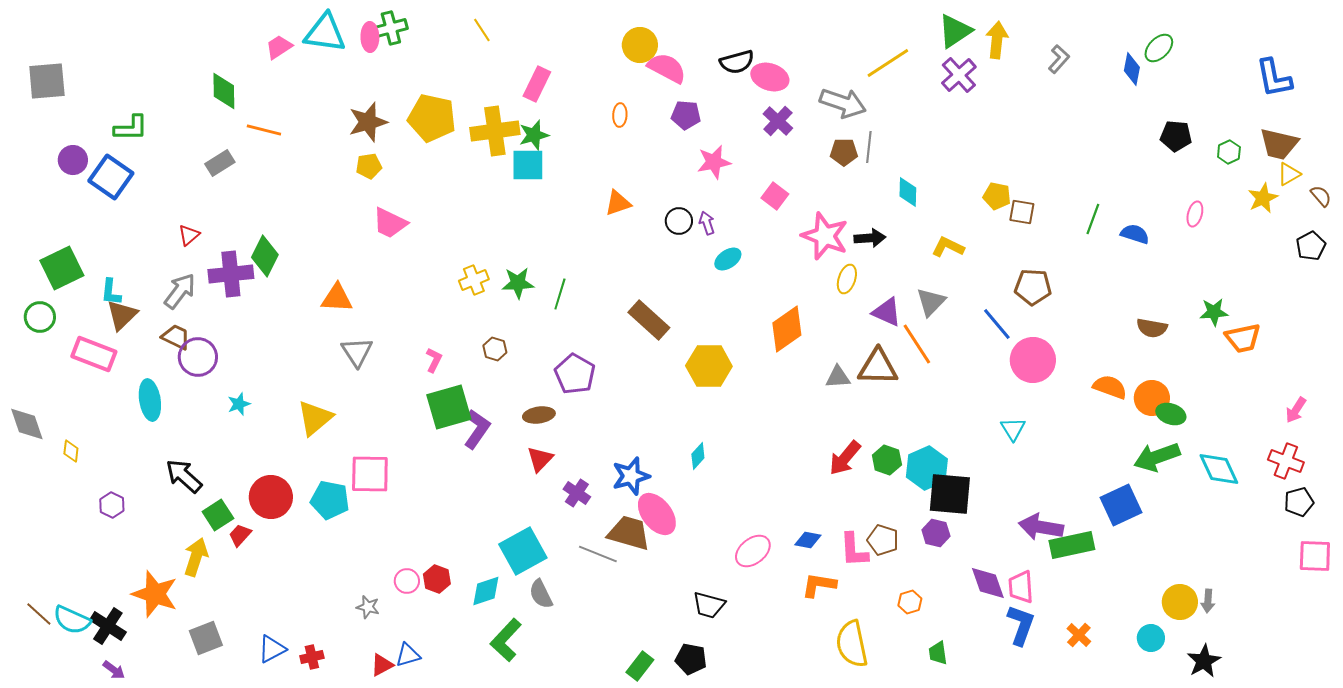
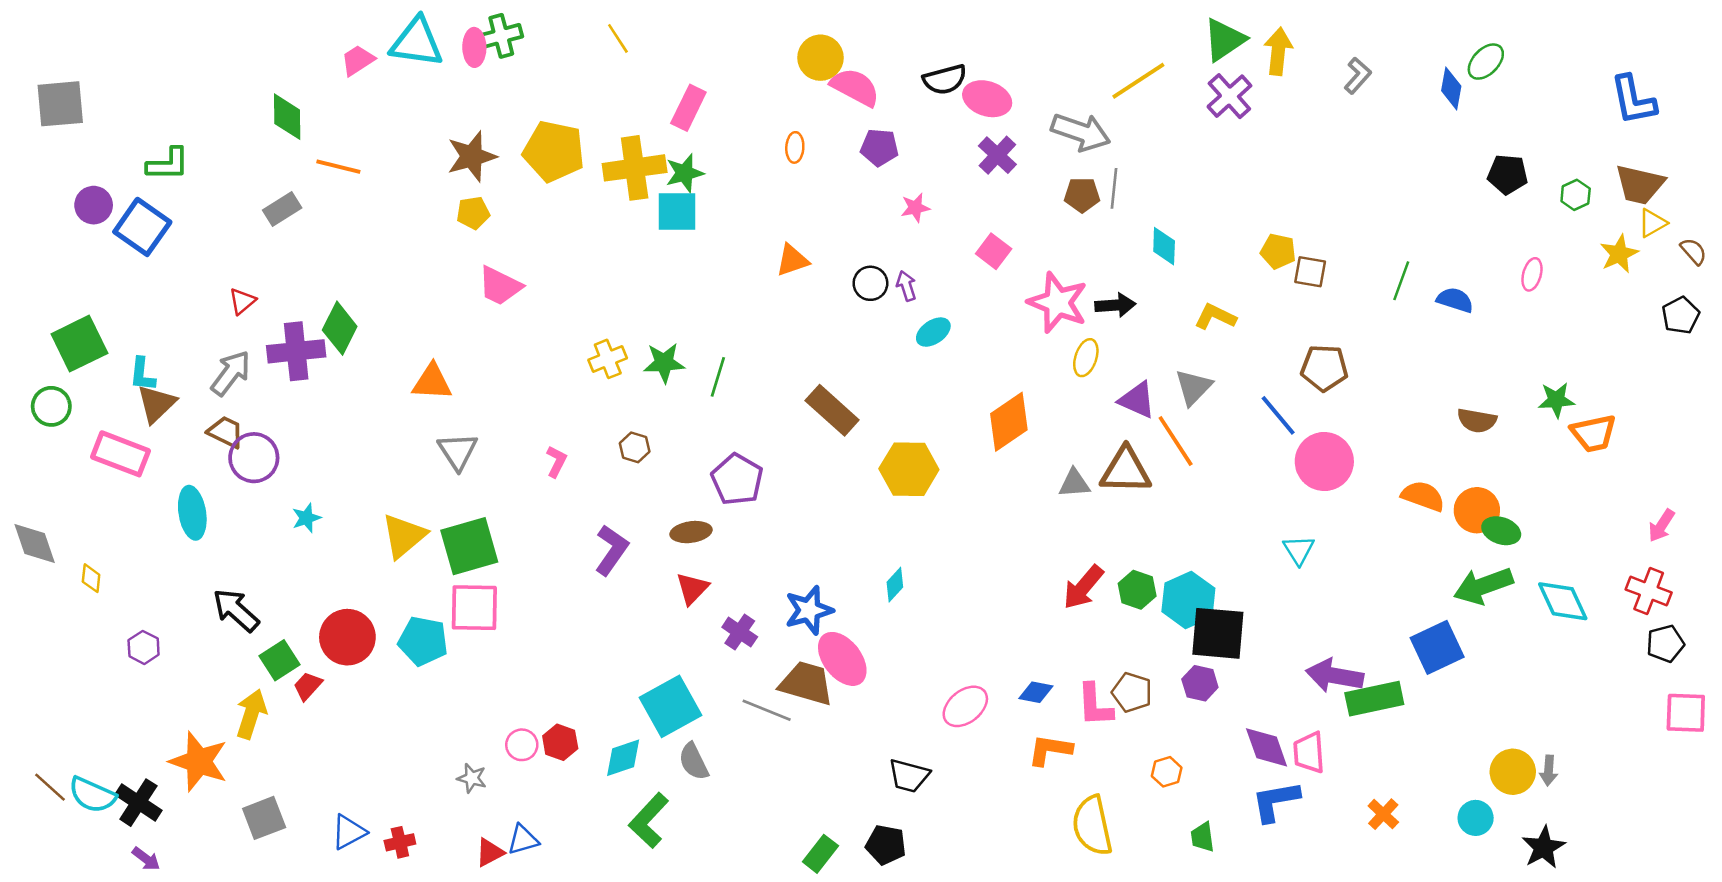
pink star: (714, 162) -> (915, 208), size x0.7
green square: (449, 407) -> (469, 546), moved
blue L-shape: (1021, 625) -> (1276, 801), moved, turned -120

